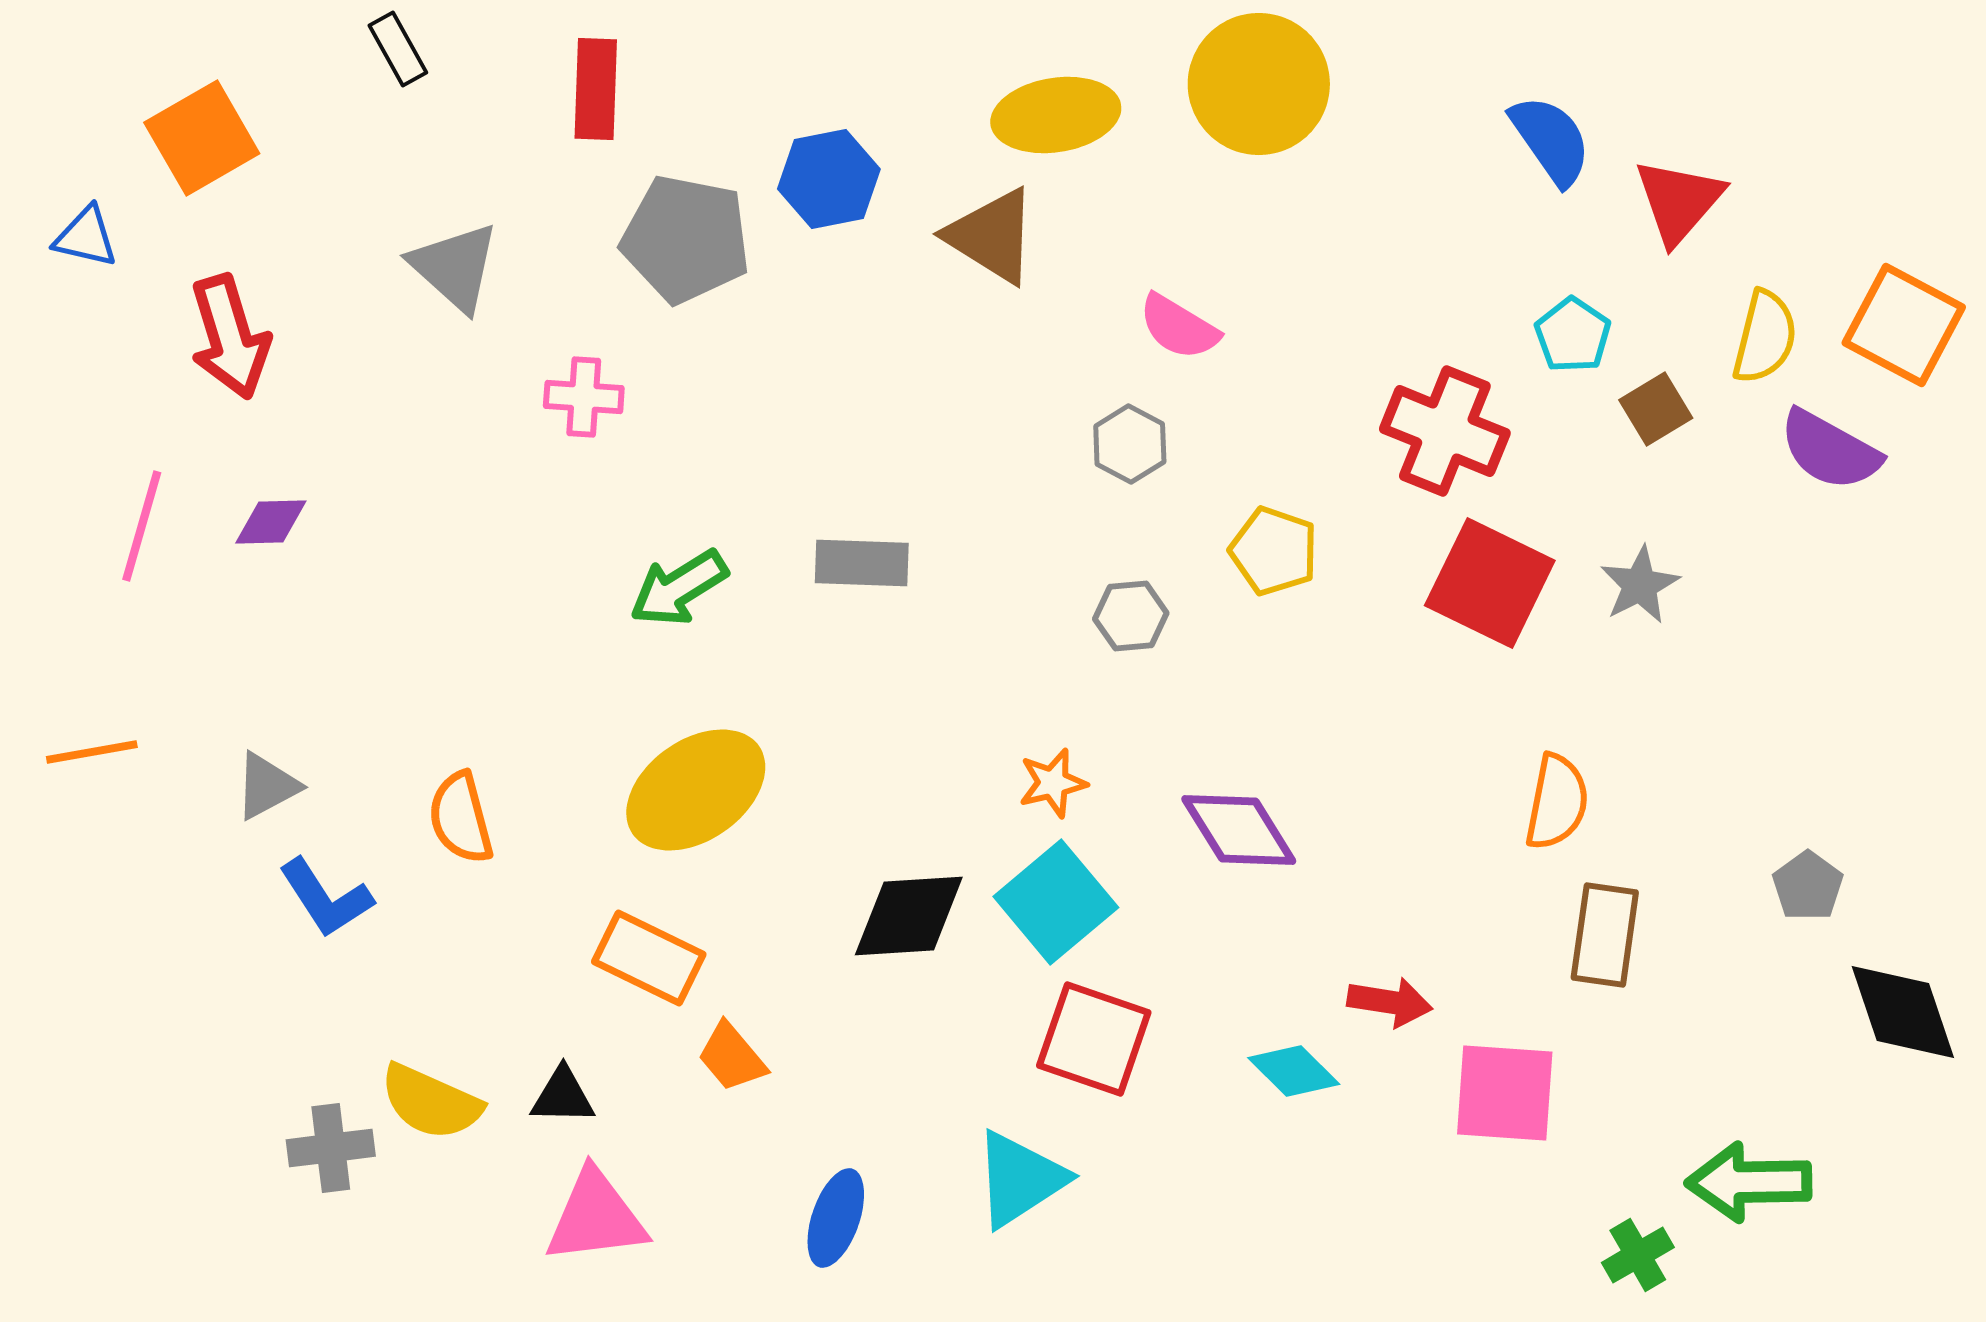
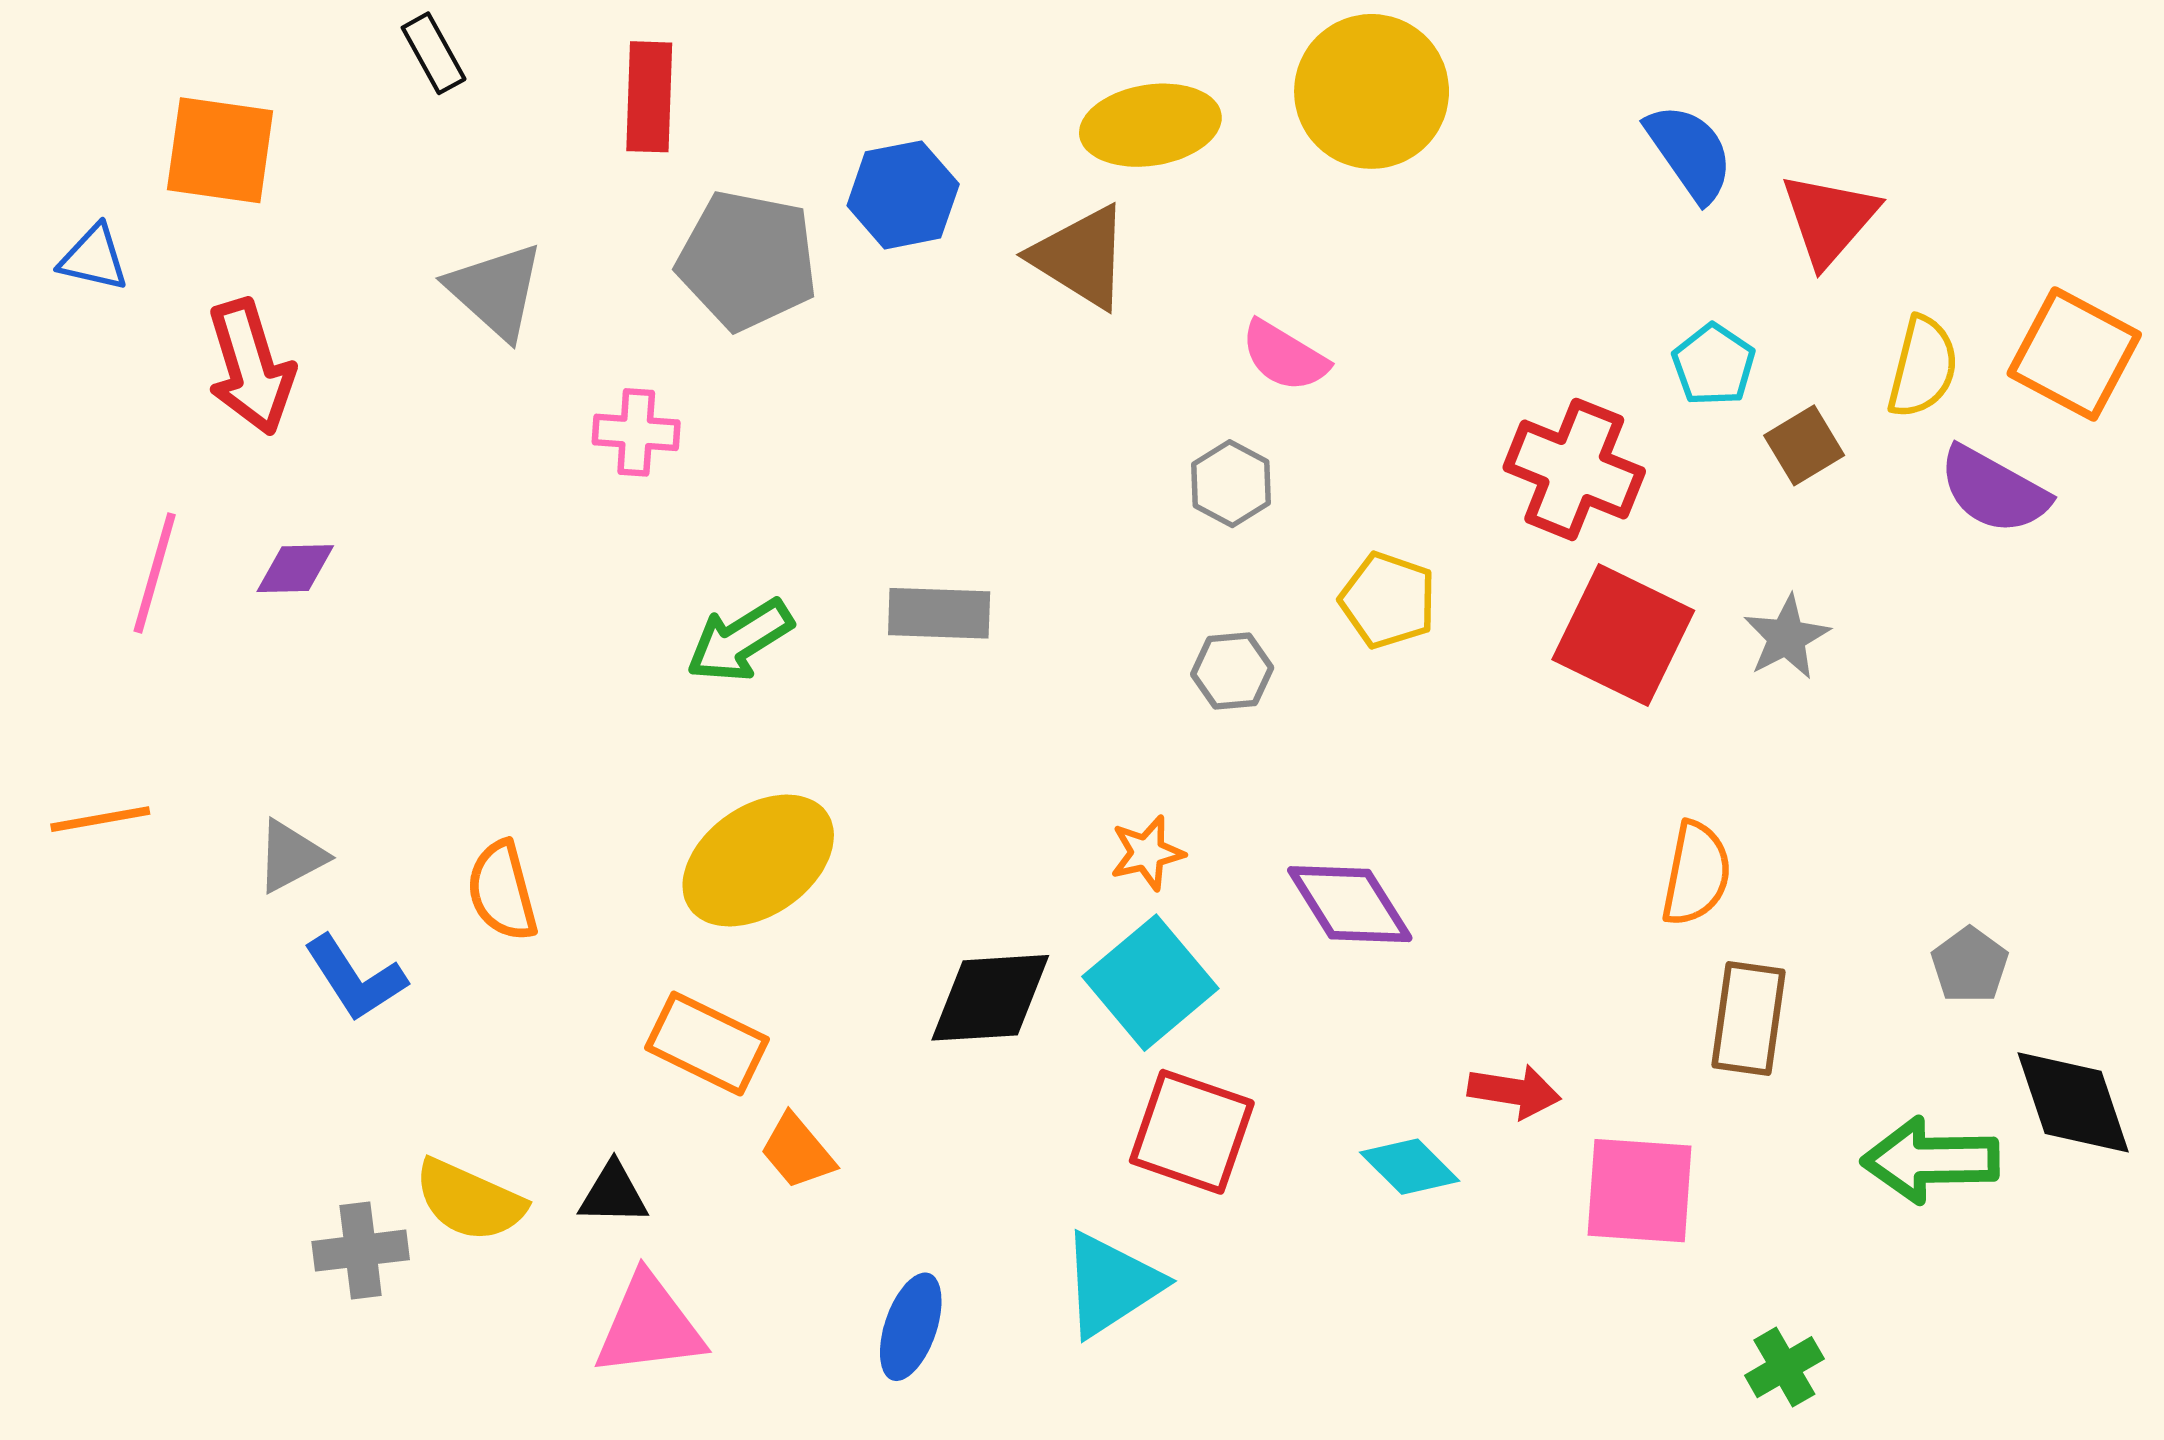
orange square: (202, 138) -> (220, 150), turned 38
green arrow: (1749, 1182) -> (1930, 1160), moved

